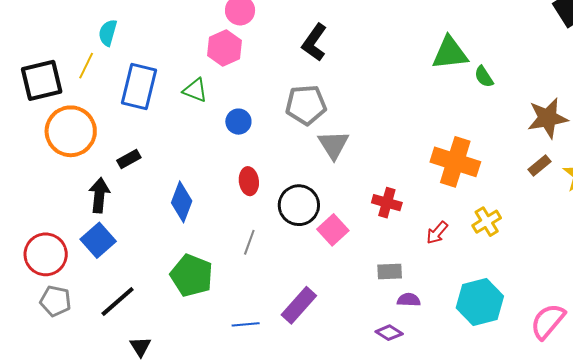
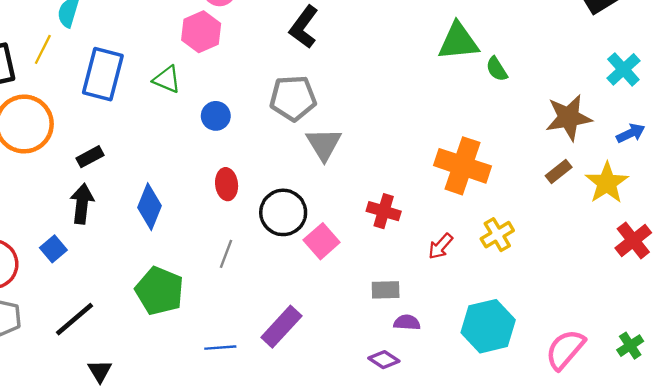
black arrow: (99, 195) -> (82, 204), moved
blue square: (98, 240) -> (53, 249), size x0.7

